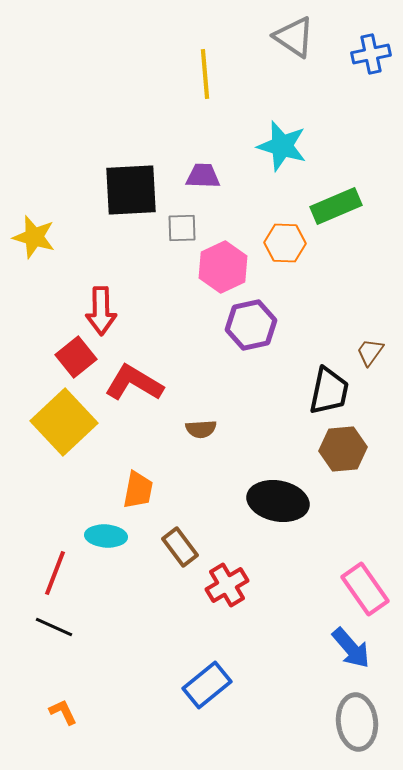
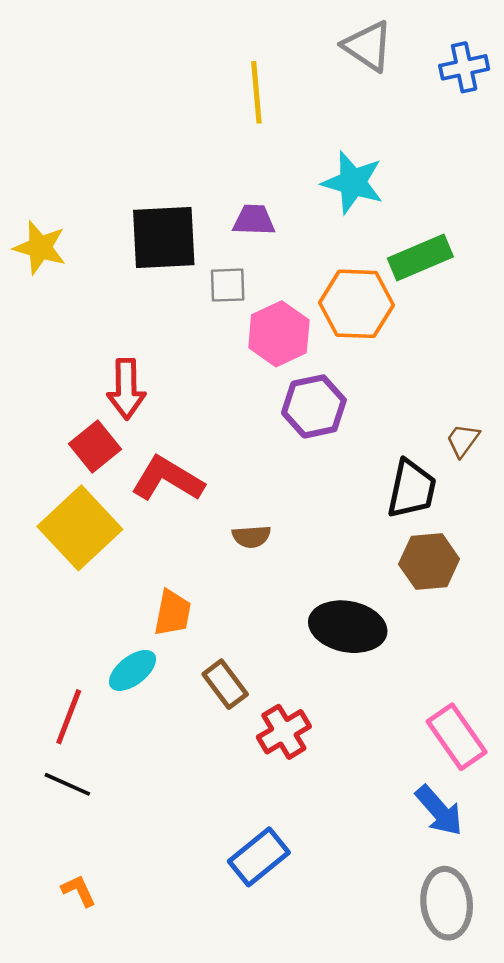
yellow star: (34, 237) -> (40, 248), moved
orange hexagon: (285, 243) -> (356, 304), size x1.4
cyan ellipse: (106, 536) -> (133, 670), turned -42

